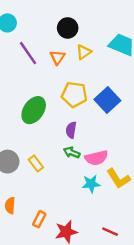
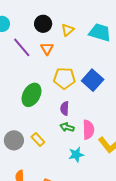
black circle: (68, 28) -> (43, 24), moved
yellow triangle: (84, 52) -> (68, 30), moved
pink semicircle: (96, 158) -> (88, 130), turned -72
cyan star: (91, 184) -> (76, 155), moved

